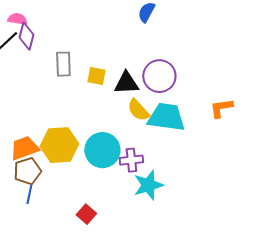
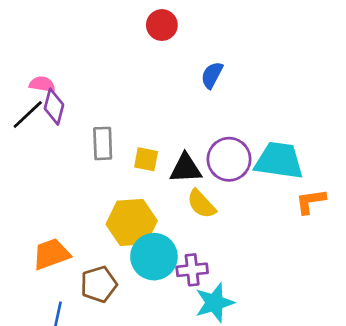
cyan trapezoid: (166, 117) -> (279, 161), moved
yellow hexagon: (59, 145) -> (132, 222), moved
brown pentagon: (27, 171) -> (99, 284), moved

